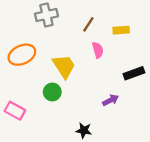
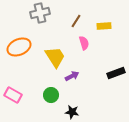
black rectangle: (134, 73) -> (116, 73), moved
green circle: (52, 92) -> (51, 95), moved
purple arrow: (111, 100) -> (72, 76), moved

